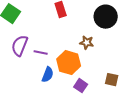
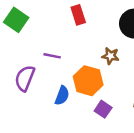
purple semicircle: (20, 46) -> (25, 78), moved
purple line: (41, 53) -> (52, 56), moved

